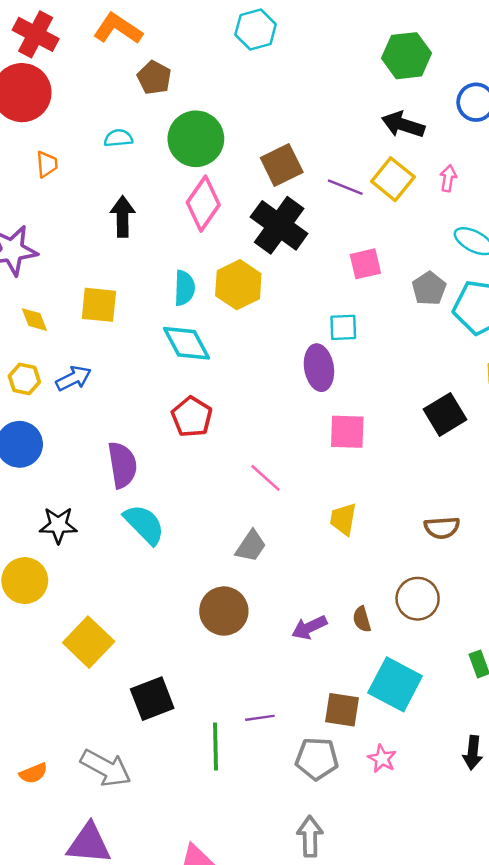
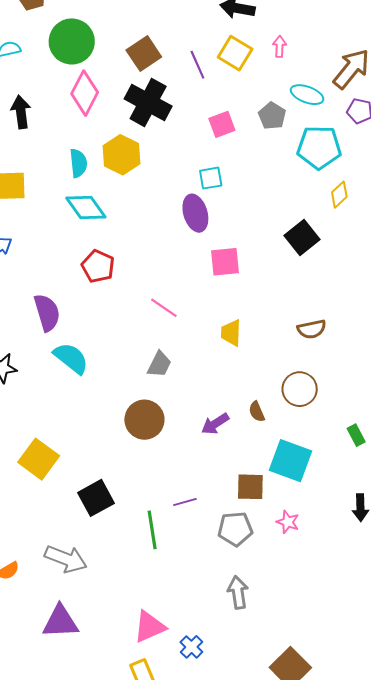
purple line: (345, 187) -> (197, 65), turned 52
gray pentagon: (429, 288) -> (272, 116), moved

